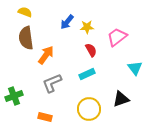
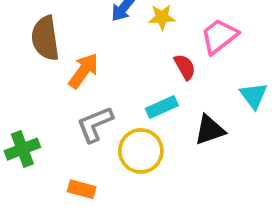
red semicircle: (91, 50) -> (185, 67), moved
black triangle: (121, 99) -> (210, 130), moved
yellow circle: (89, 109) -> (141, 151), moved

